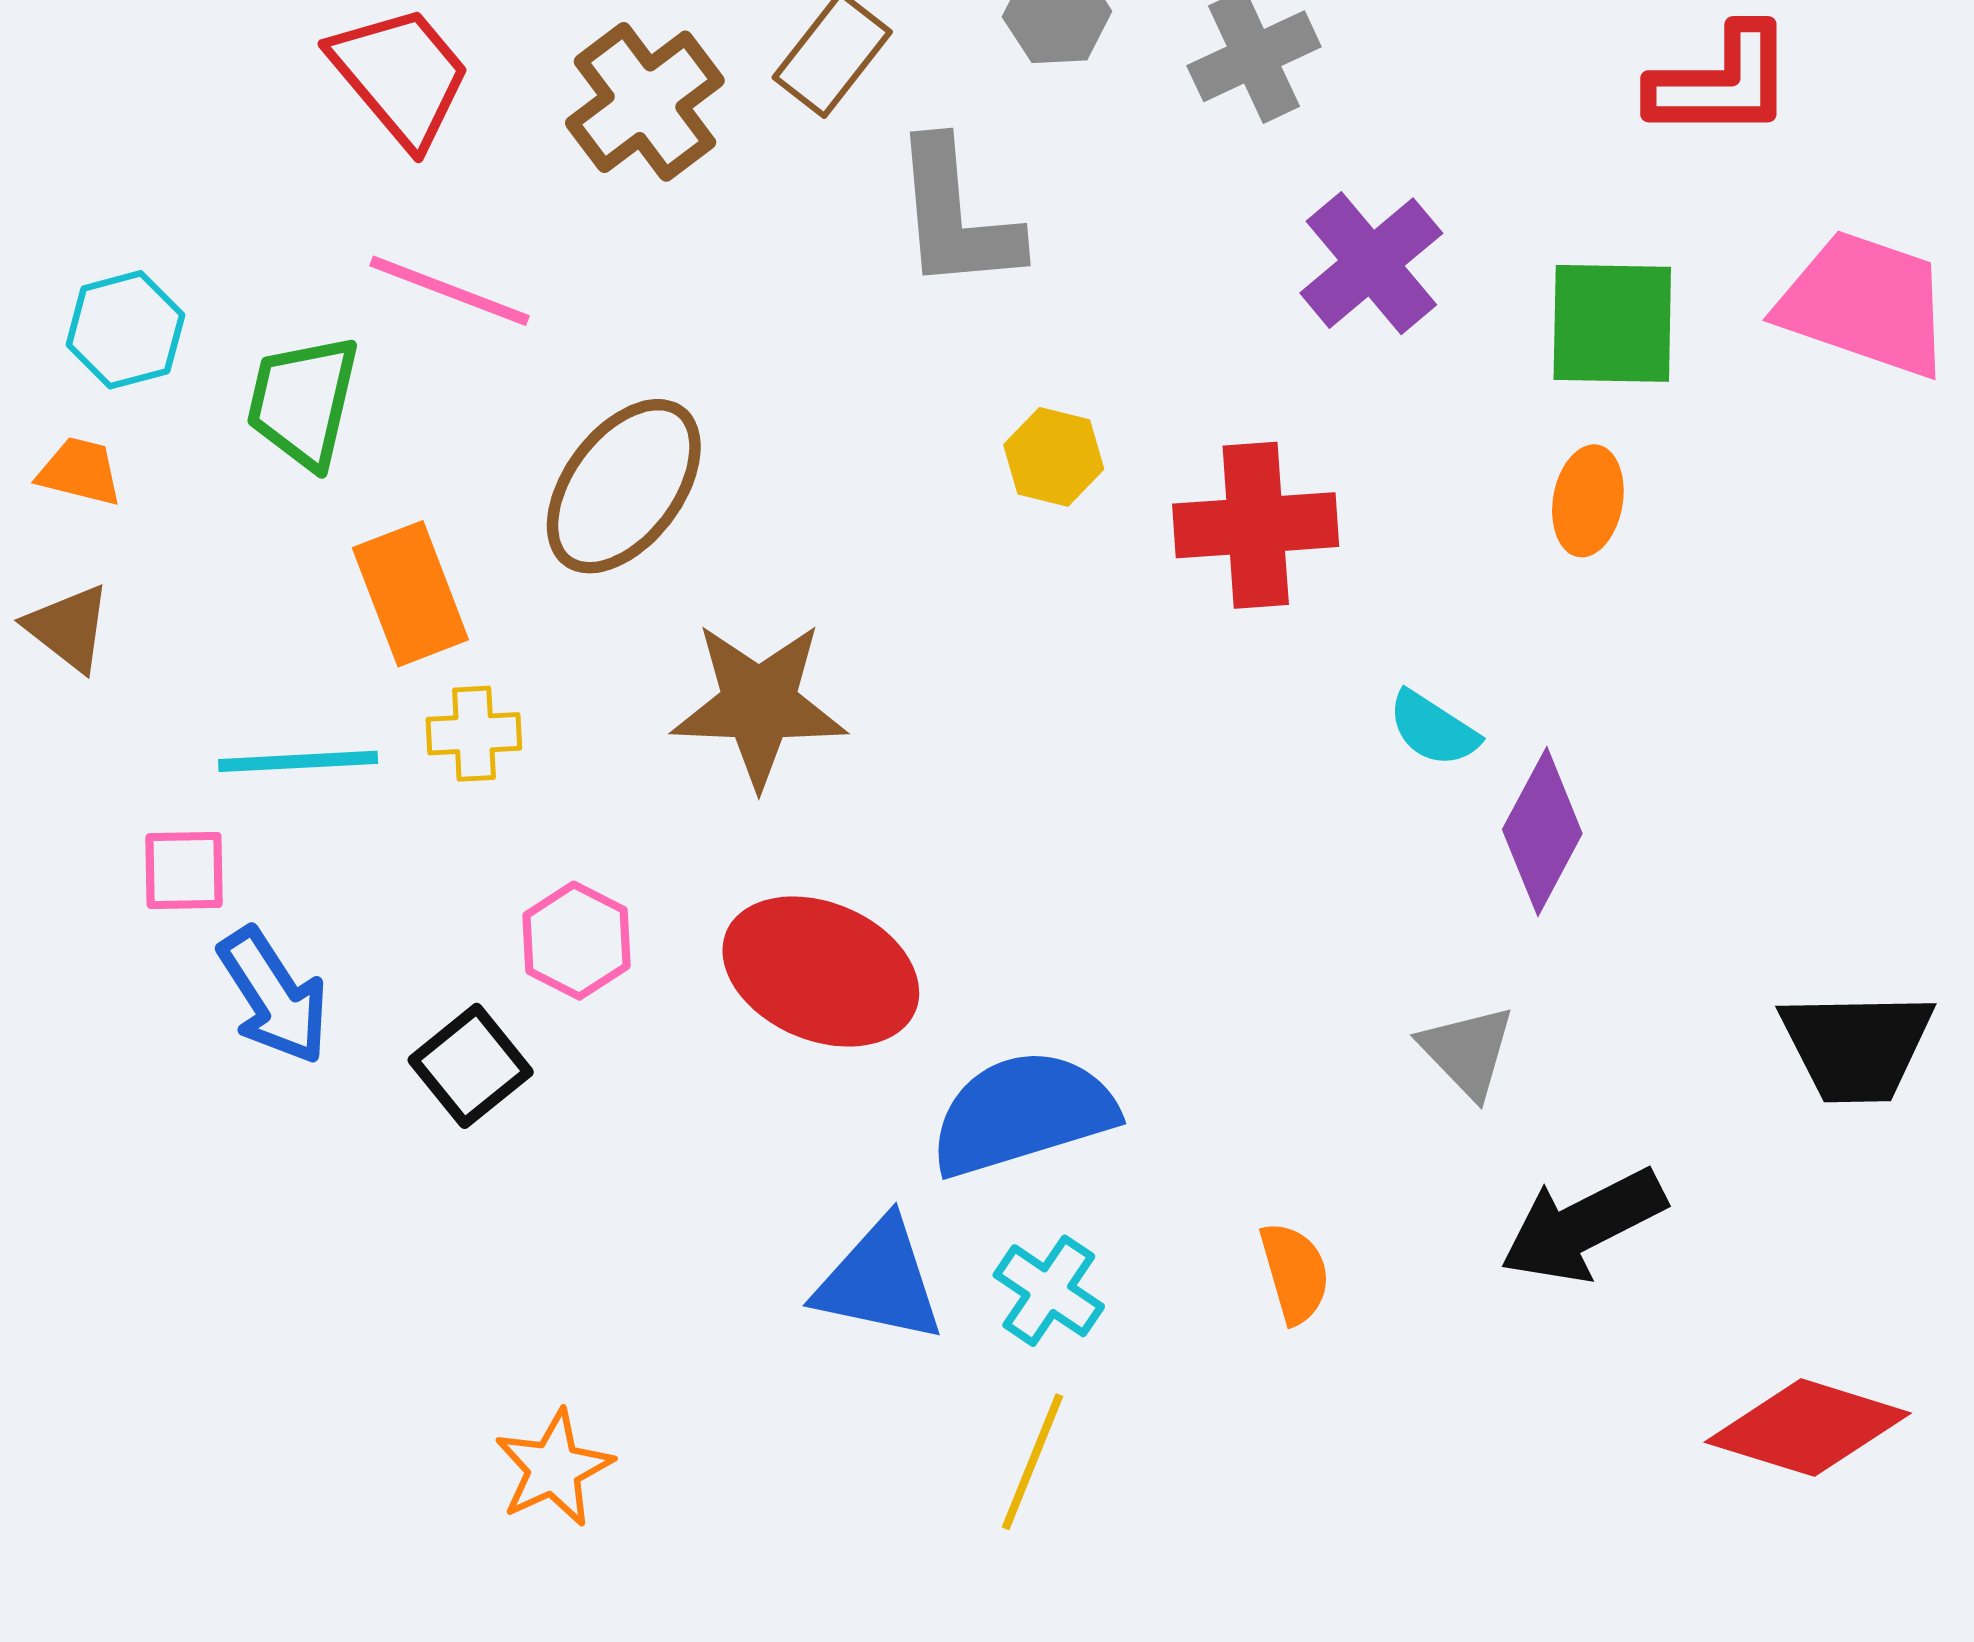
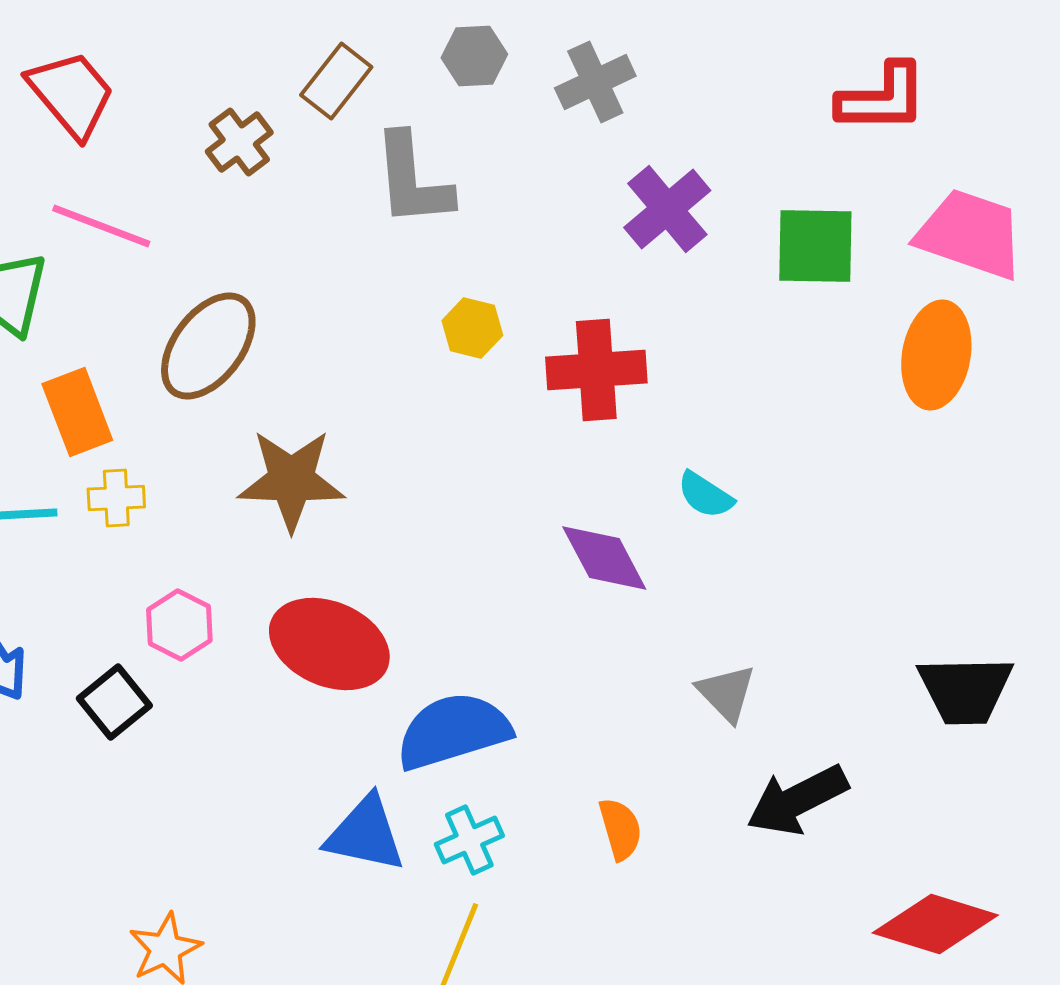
brown cross: (645, 102) -> (239, 142), moved, size x0.7
orange ellipse: (1588, 501) -> (936, 355), moved, size x1.6
purple diamond: (1542, 831) -> (604, 558), moved, turned -56
cyan cross: (1049, 1291) -> (469, 840), turned 32

